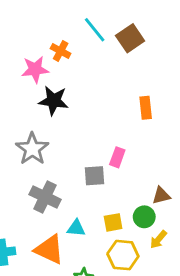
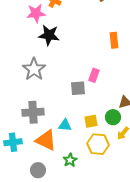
gray cross: (45, 197) -> (33, 112), moved, turned -30

